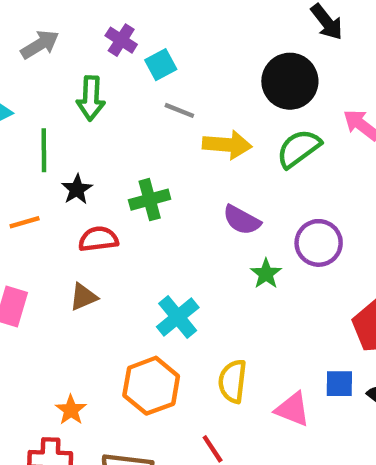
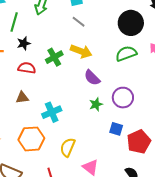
yellow arrow: (227, 145) -> (81, 51), moved
green cross: (150, 200) -> (54, 57), turned -30
brown triangle: (83, 297) -> (22, 98), moved
blue square: (339, 384) -> (116, 129), moved

